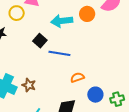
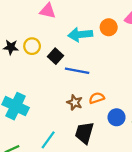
yellow circle: (17, 13) -> (32, 46), moved
brown star: (29, 85) -> (75, 102), moved

